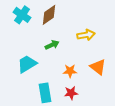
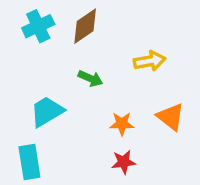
cyan cross: (22, 15) -> (38, 26), turned 30
green arrow: (52, 45) -> (90, 78), turned 48
cyan rectangle: (45, 93) -> (29, 162), moved

